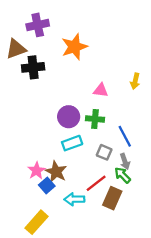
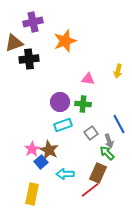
blue line: (125, 136) -> (119, 124), moved
gray square: (104, 152) -> (91, 133), turned 32
red line: (96, 183) -> (90, 190), moved
yellow rectangle: (37, 222) -> (32, 194), turned -30

